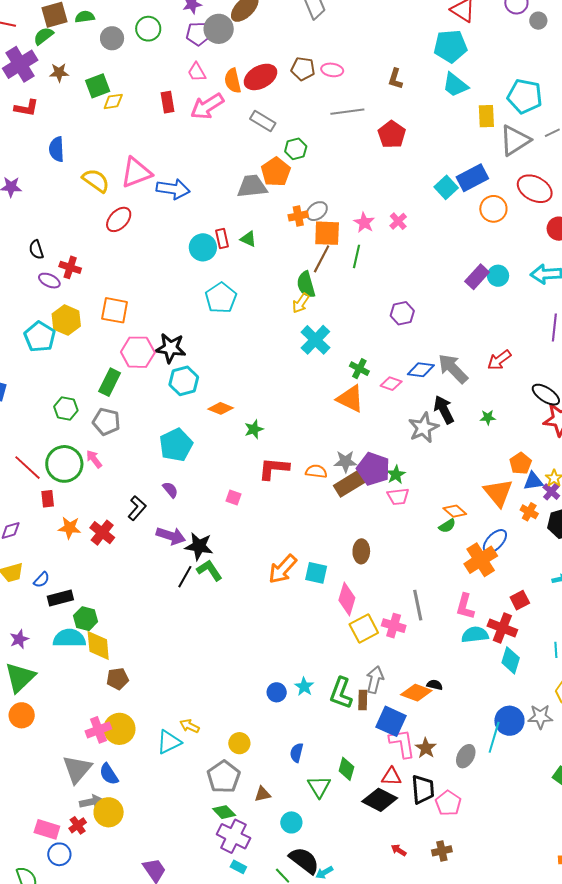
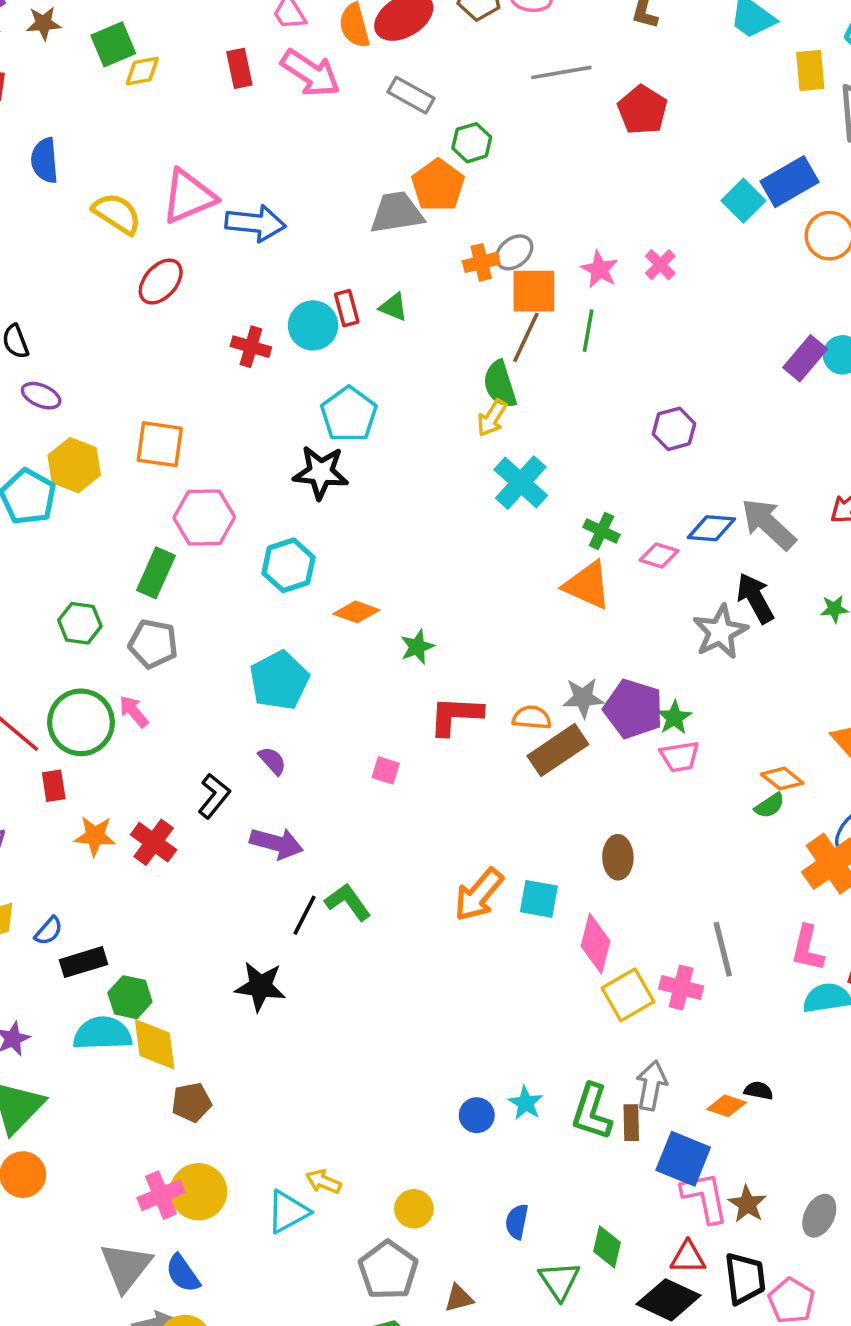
pink arrow: (207, 106) -> (310, 73), turned -112
red cross: (70, 267) -> (251, 347), moved
black star: (171, 348) -> (321, 472), moved
brown rectangle: (351, 483) -> (558, 750), moved
black star: (199, 546) -> (260, 986), moved
orange diamond: (416, 693) -> (726, 1106), size x0.7

